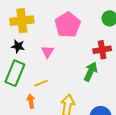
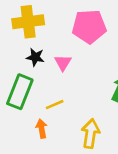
pink pentagon: (68, 25) -> (89, 26), turned 30
black star: (18, 46) -> (35, 57), moved

